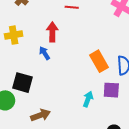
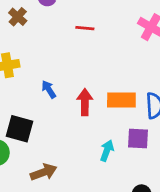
red arrow: (52, 32) -> (85, 102), moved
orange rectangle: (99, 61) -> (121, 100), turned -60

